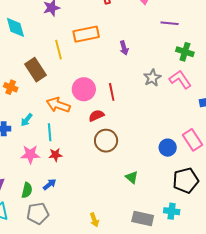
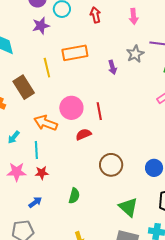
gray star: (152, 78) -> (135, 54), moved
brown circle: (106, 141) -> (111, 165), moved
green triangle: (132, 177) -> (128, 207), moved, size x1.5
green semicircle: (27, 190) -> (74, 196), moved

